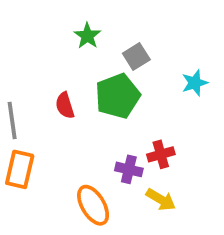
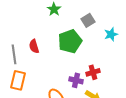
gray square: (136, 56) -> (88, 20), moved
red semicircle: (65, 105) -> (34, 46), moved

